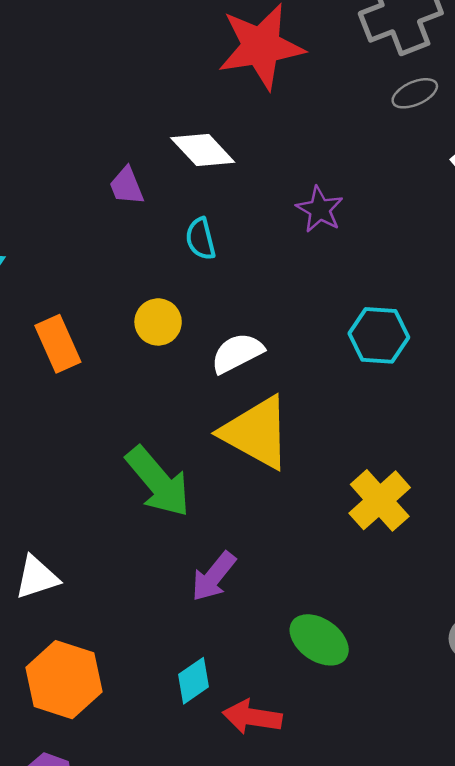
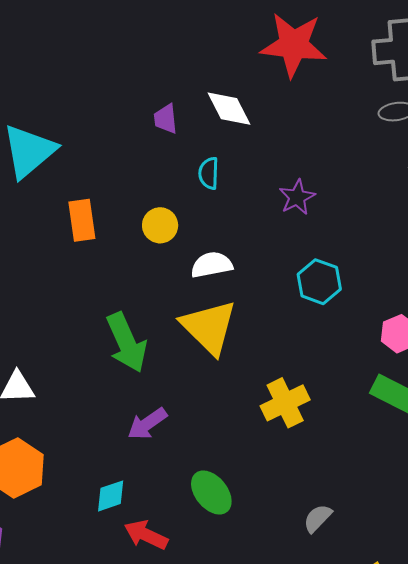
purple star: (320, 209) -> (297, 197), moved

